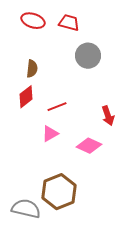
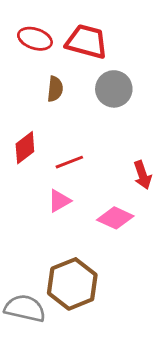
red trapezoid: (69, 23) -> (87, 42), size x1.4
brown semicircle: (32, 69) -> (55, 89), moved

